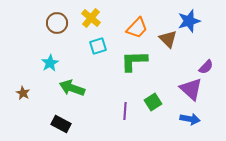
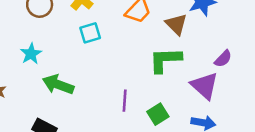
green L-shape: (134, 61) -> (165, 60), moved
green square: (153, 102) -> (158, 114), moved
purple line: (125, 111) -> (125, 101), moved

